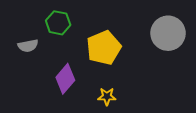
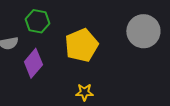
purple diamond: (65, 79) -> (33, 63), moved

